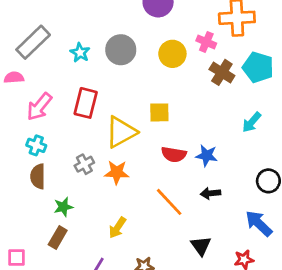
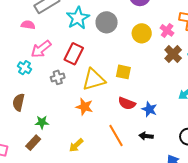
cyan star: (80, 53) -> (78, 18), size x1.6
cyan cross: (36, 145) -> (24, 68), moved
gray cross: (84, 164) -> (58, 77), moved
brown semicircle: (38, 176) -> (19, 102), moved

